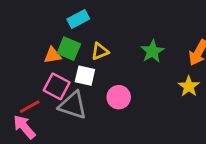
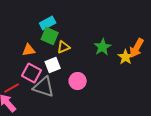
green square: (69, 49) -> (50, 36), moved
white square: (85, 76) -> (53, 65), turned -35
yellow star: (189, 86) -> (126, 57), moved

